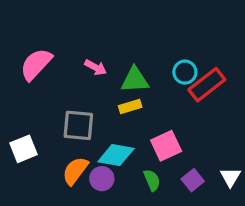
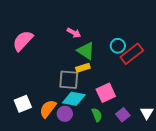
pink arrow: (96, 67) -> (74, 33), moved
green triangle: (135, 80) -> (86, 51), turned 36
gray square: (78, 125) -> (69, 80), moved
white square: (24, 149) -> (23, 104), moved

